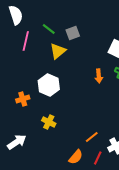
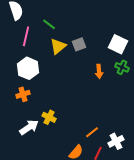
gray square: (73, 33) -> (79, 44), moved
white hexagon: (49, 85) -> (28, 68), moved
white arrow: (17, 142) -> (29, 127), moved

